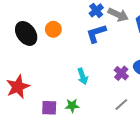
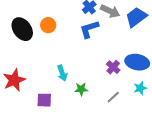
cyan arrow: (83, 76) -> (62, 73), moved
green star: (72, 106) -> (81, 89), moved

